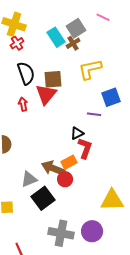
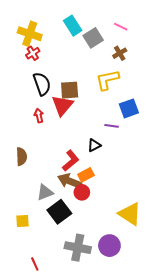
cyan rectangle: (56, 37) -> (73, 26), moved
brown cross: (73, 43) -> (120, 53), moved
red L-shape: (85, 148) -> (71, 161), moved, turned 30
yellow triangle: (112, 200) -> (130, 214), turned 35

